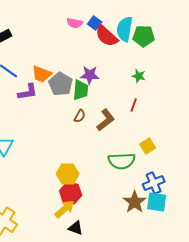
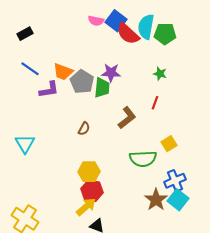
blue square: (95, 23) -> (116, 21), size x1.5
brown semicircle: (80, 116) -> (84, 129), moved
cyan square: (157, 202) -> (178, 200), turned 30

